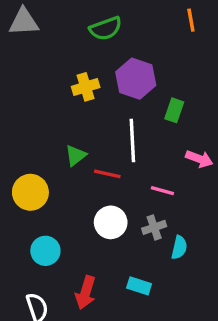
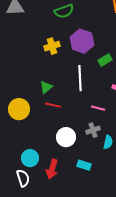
green rectangle: (174, 110) -> (105, 60), turned 40
red line: (107, 174) -> (53, 105), moved
white circle: (111, 222) -> (66, 137), moved
cyan circle: (45, 251) -> (30, 158), moved

